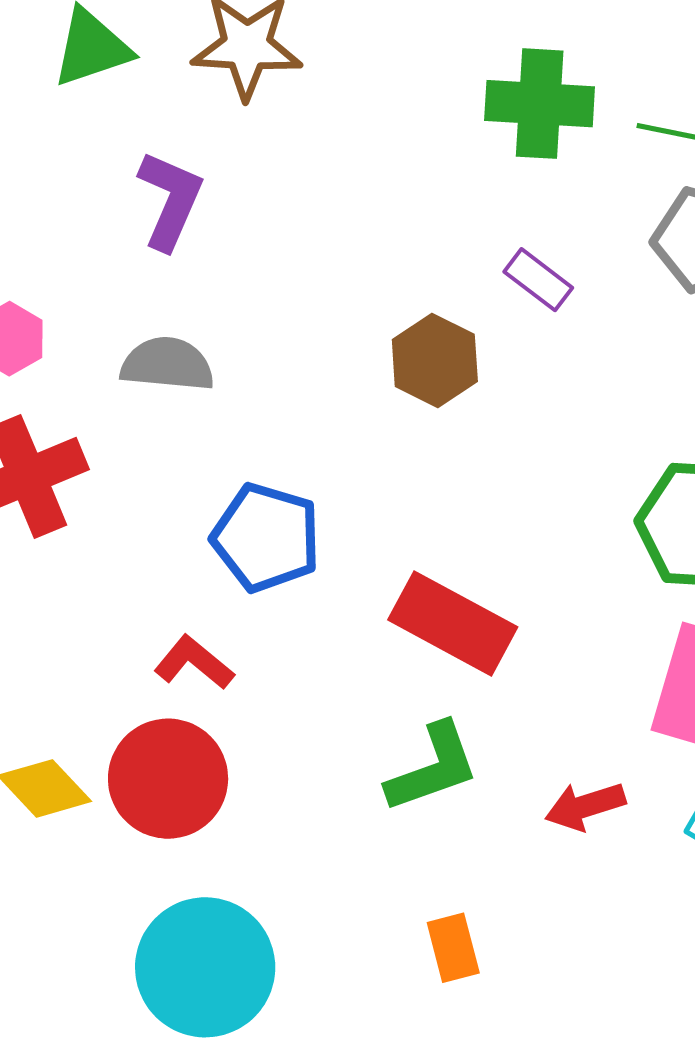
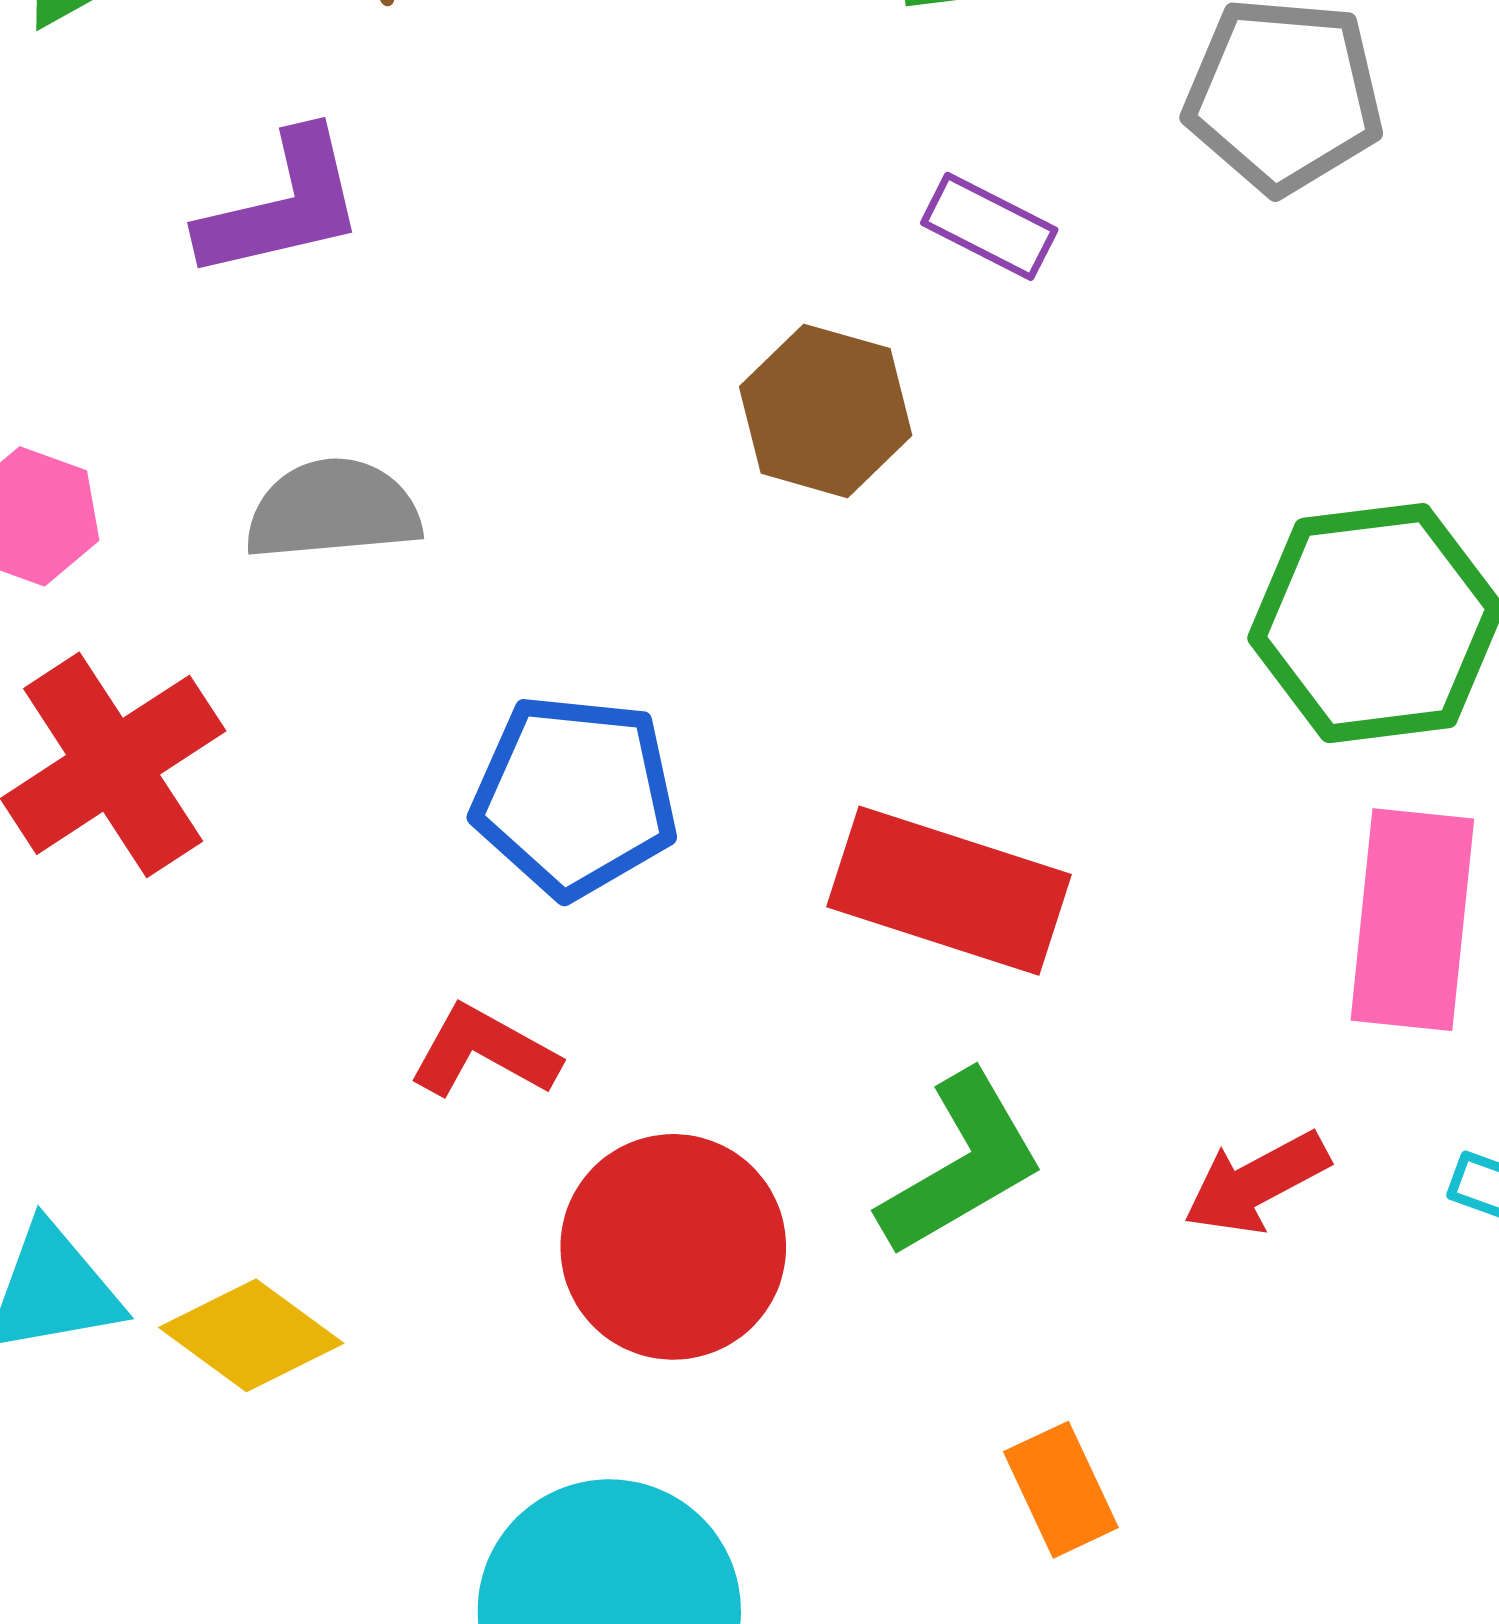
purple L-shape: (170, 200) -> (282, 206), turned 64
red circle: (168, 779) -> (673, 1247), moved

